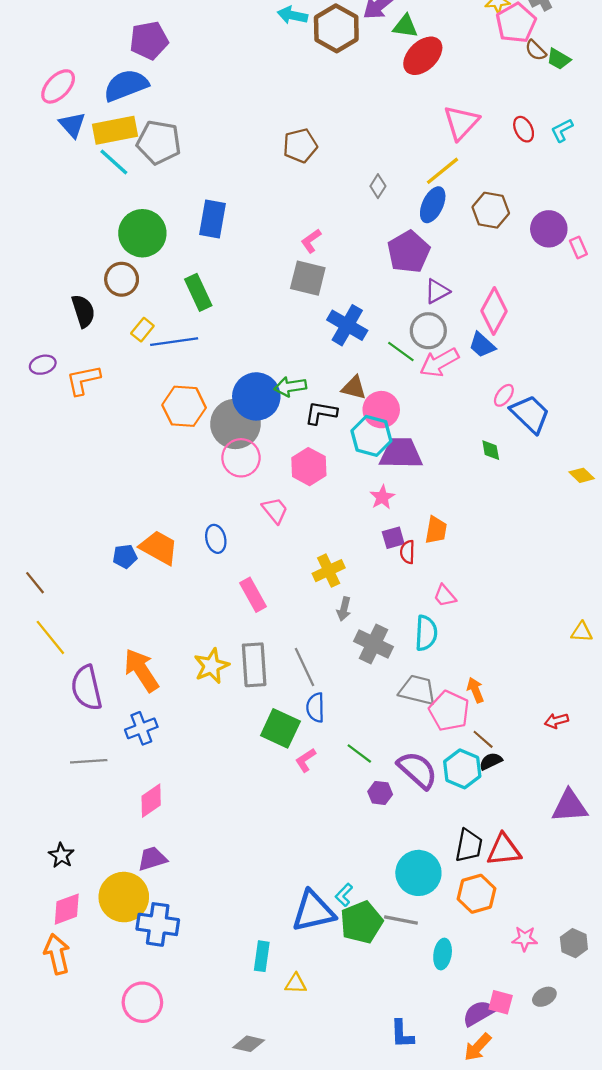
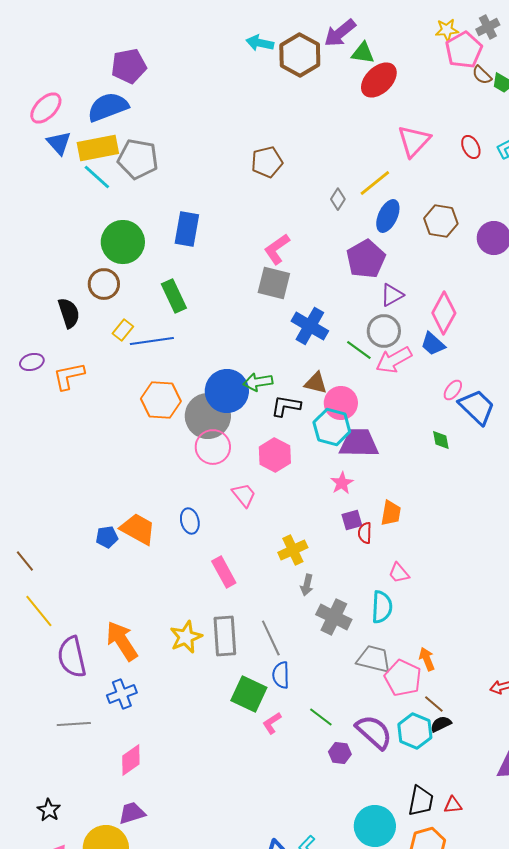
yellow line: (443, 171) -> (375, 183), moved
pink L-shape: (311, 241) -> (277, 249), size x1.4
red triangle: (504, 850) -> (453, 805), size x0.6

